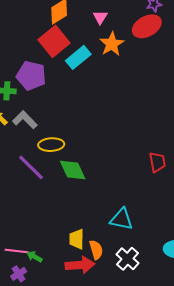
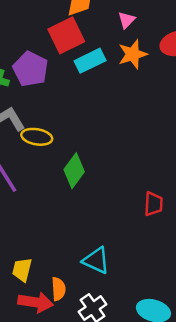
yellow ellipse: (51, 145) -> (37, 137), moved
green diamond: (73, 170) -> (74, 171), moved, turned 48
yellow trapezoid: (77, 239) -> (22, 270), moved

